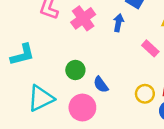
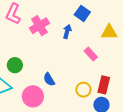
green circle: (75, 70) -> (15, 65), moved

